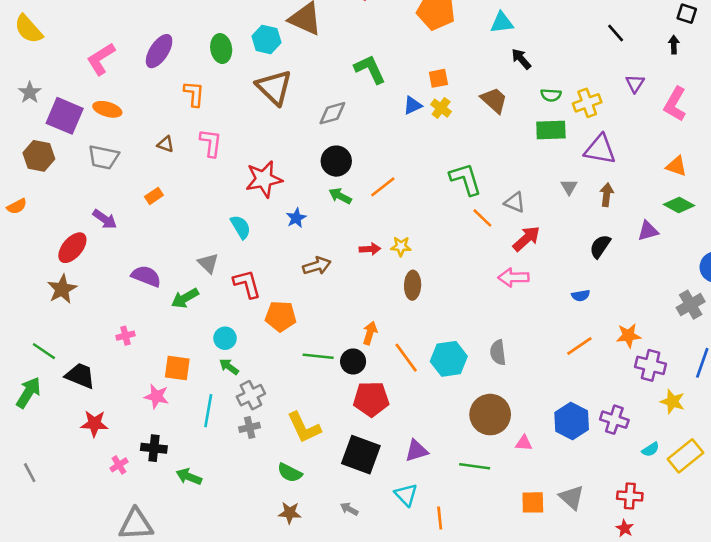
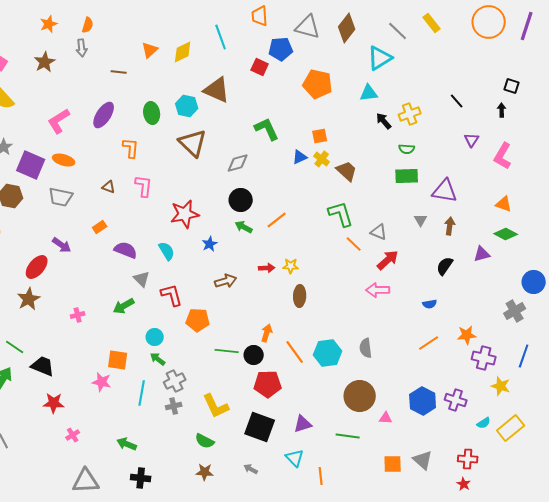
brown trapezoid: (494, 100) -> (347, 171), moved
yellow cross: (587, 103) -> (410, 114), moved
purple semicircle: (146, 276) -> (126, 250), moved
pink cross: (125, 336) -> (78, 315), moved
black cross: (154, 448) -> (141, 478), moved

